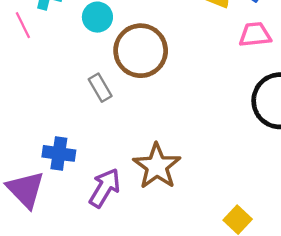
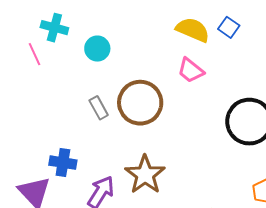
pink trapezoid: (255, 35) -> (191, 70), moved, turned -136
brown circle: (141, 51) -> (140, 103), moved

